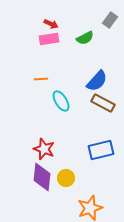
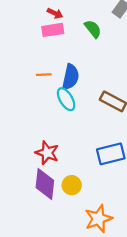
green semicircle: (85, 38) -> (93, 29), turned -102
blue semicircle: (97, 81) -> (71, 77), moved, turned -30

